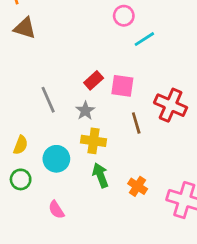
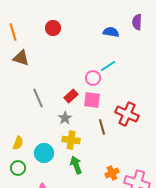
pink circle: (124, 16) -> (93, 78), moved
gray line: (48, 100) -> (38, 98), moved
orange cross: (138, 186) -> (112, 173), moved, turned 32

